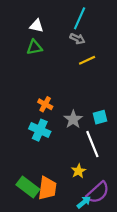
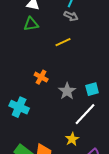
yellow line: (87, 60) -> (63, 42), moved
cyan cross: (40, 130) -> (19, 107), moved
white line: (92, 144) -> (85, 114), turned 65

